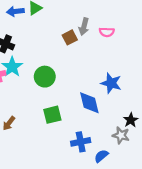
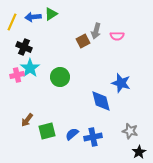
green square: (52, 115) -> (47, 131), moved
black star: (131, 120) -> (139, 152), moved
blue semicircle: (101, 156) -> (72, 134), moved

